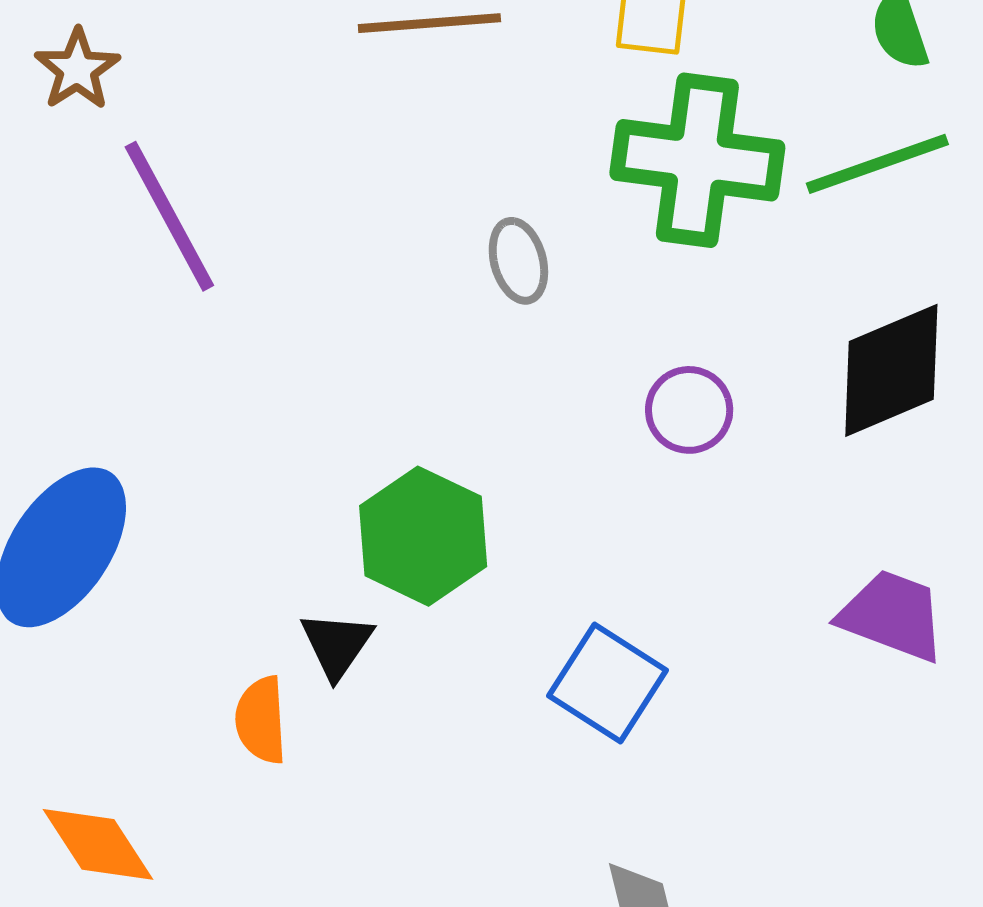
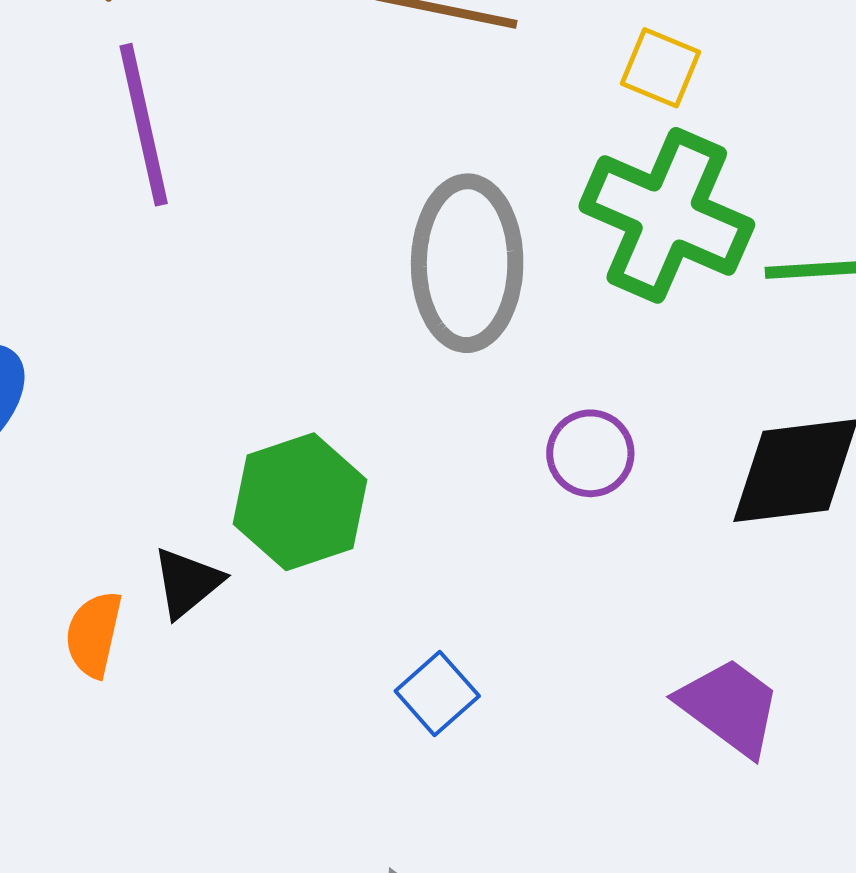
gray ellipse: (518, 261) -> (467, 263), size x2.0
blue square: (608, 683) -> (437, 694), size x0.7

